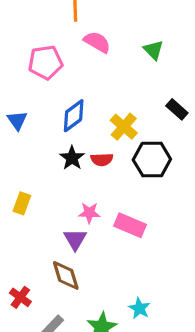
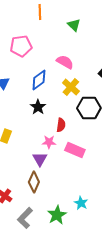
pink semicircle: (97, 42) -> (65, 62), moved
green triangle: (153, 50) -> (74, 25), moved
red semicircle: (102, 160) -> (61, 125), moved, turned -80
brown diamond: (66, 275) -> (34, 182), turned 40

